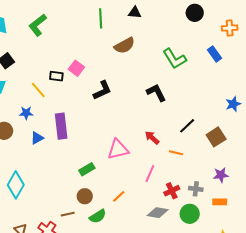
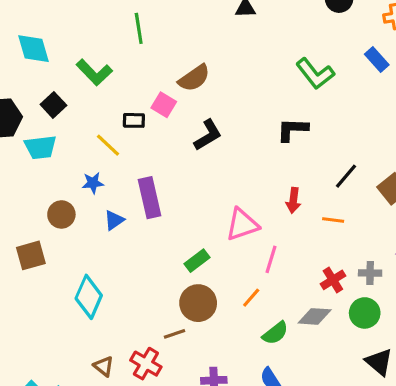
green line: (101, 18) -> (139, 28), moved
green L-shape: (38, 25) -> (94, 72), moved, turned -90
brown semicircle: (125, 45) -> (194, 78), moved
black L-shape: (156, 93) -> (292, 130), turned -55
red arrow: (152, 138) -> (293, 200), turned -119
pink line: (150, 174) -> (271, 259), moved
brown circle: (85, 196) -> (198, 303), size x1.5
green semicircle: (98, 216) -> (275, 333), moved

